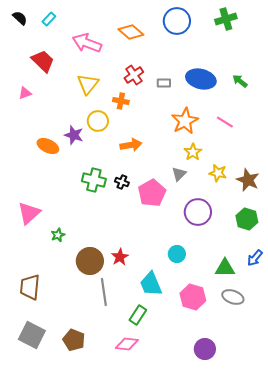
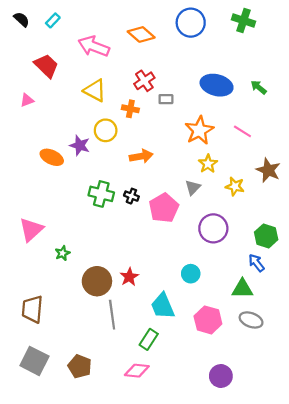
green cross: (226, 19) -> (243, 20), turned 35
gray rectangle: (164, 83) -> (166, 99), moved
yellow triangle: (88, 84) -> (95, 90), turned -40
brown star: (248, 180) -> (268, 170), moved
blue arrow: (255, 258) -> (256, 263), moved, turned 102

